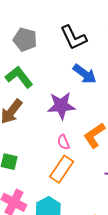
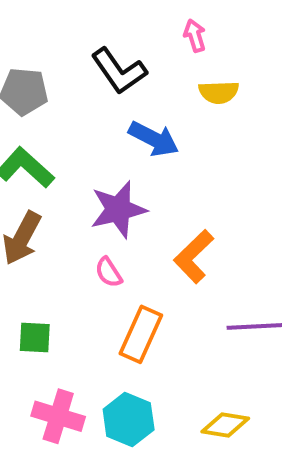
pink semicircle: (63, 142) -> (109, 272), moved

